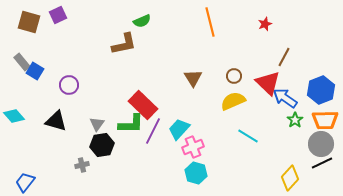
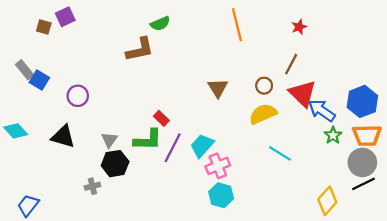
brown square: (29, 22) -> (44, 27), moved, size x0.6
brown line: (284, 57) -> (291, 64), moved
red rectangle: (143, 105) -> (161, 118), size x0.5

